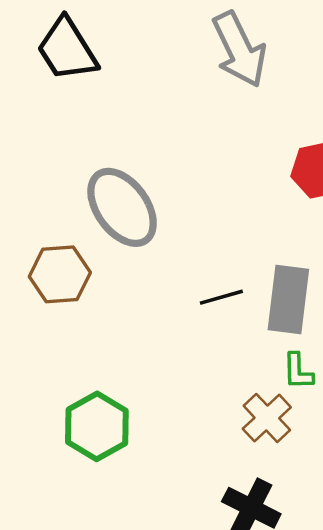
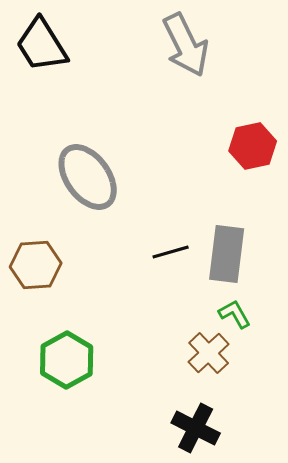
brown hexagon: (60, 274) -> (36, 265), moved
green L-shape: (298, 371) -> (235, 314), turned 152

